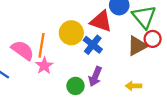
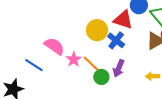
orange line: (42, 45) -> (92, 65), moved, turned -55

